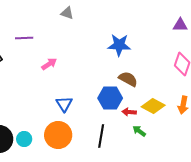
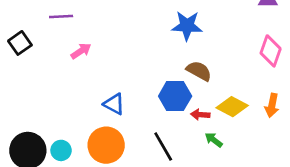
pink arrow: (49, 64) -> (81, 51), moved
blue triangle: (64, 104) -> (114, 104), turned -30
black line: (101, 136) -> (163, 146), turned -40

